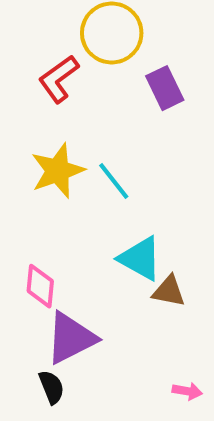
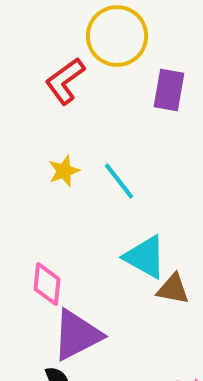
purple rectangle: (165, 88) -> (169, 90), turned 36
yellow star: (58, 171) -> (64, 171), size x0.6

